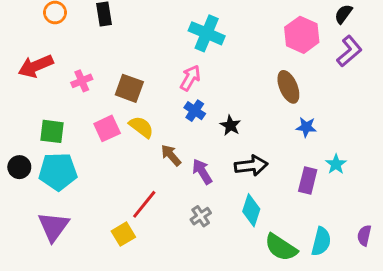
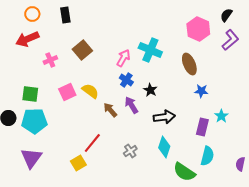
cyan cross: (207, 33) -> (150, 50), moved
red arrow: (36, 66) -> (27, 39), moved
brown square: (129, 88) -> (82, 50), moved, turned 30
purple arrow: (202, 172) -> (131, 105), moved
cyan semicircle: (321, 241) -> (207, 156), moved

